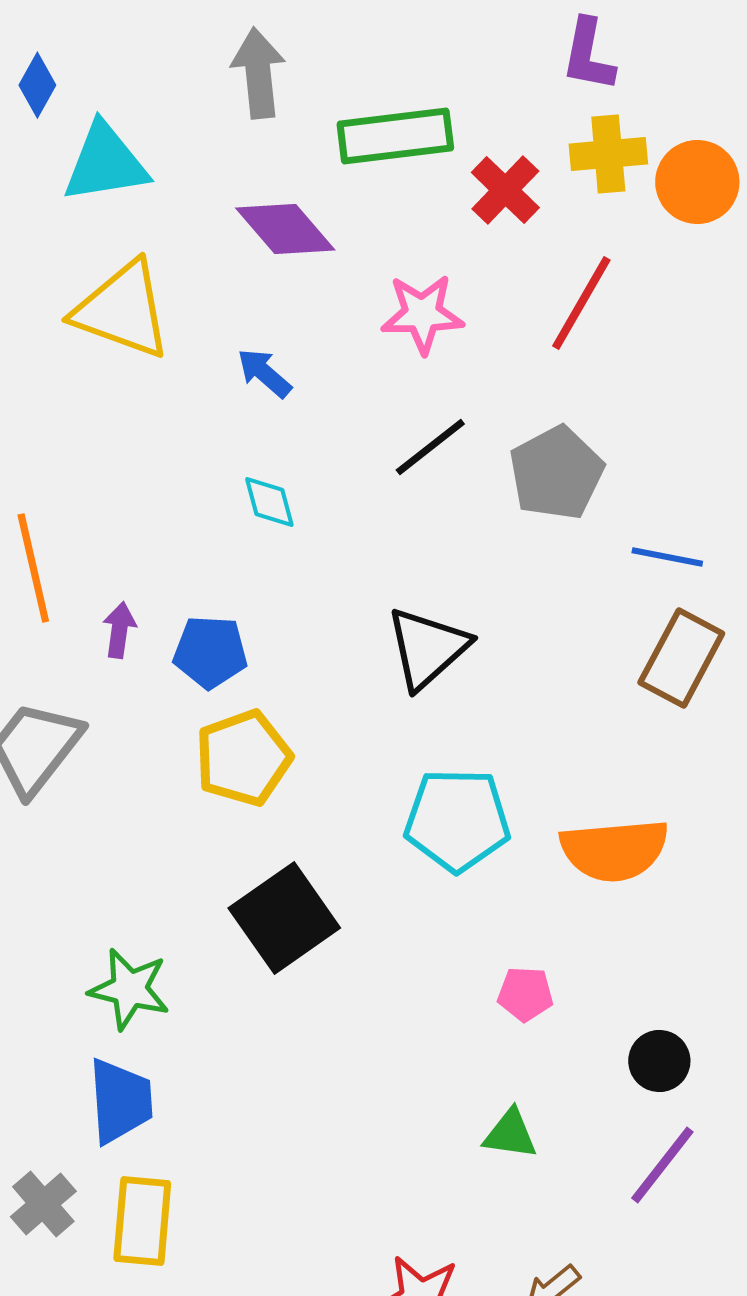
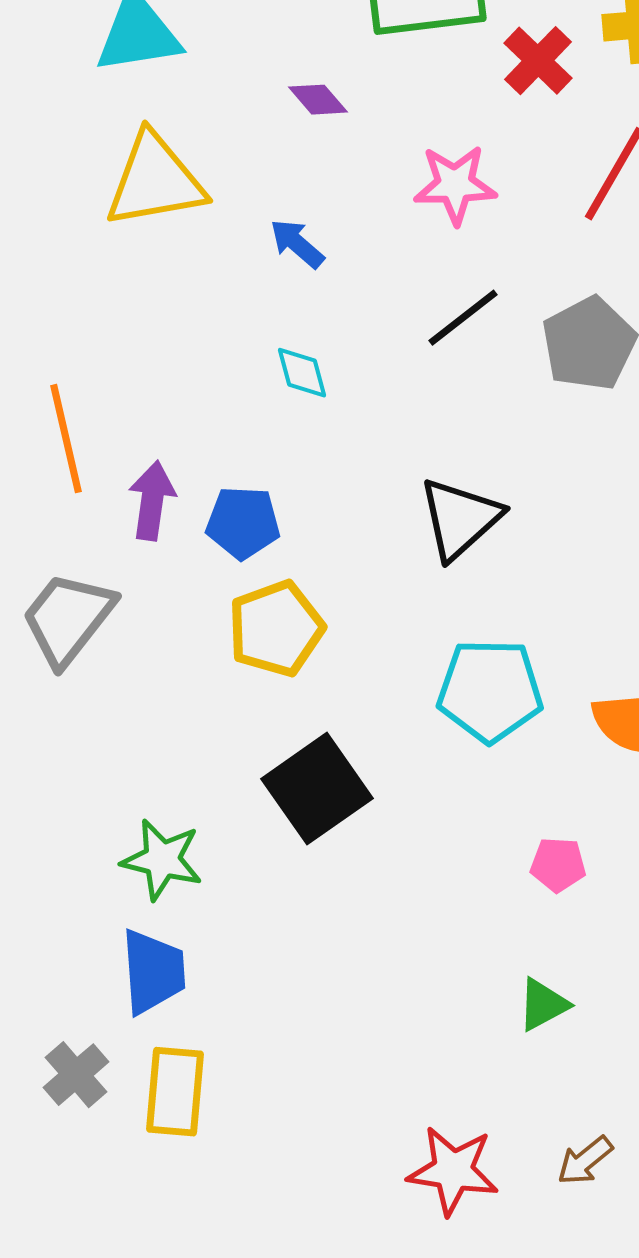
purple diamond: (285, 229) -> (318, 100), size x0.6
yellow triangle: (122, 310) -> (155, 181), turned -30
purple arrow: (119, 630) -> (152, 501), size x1.4
green triangle: (510, 1134) -> (543, 1005), turned -36

